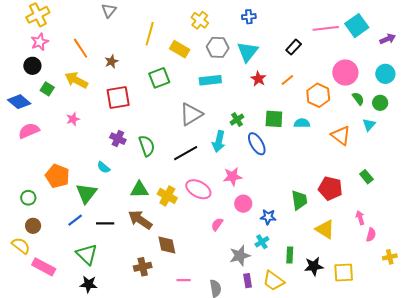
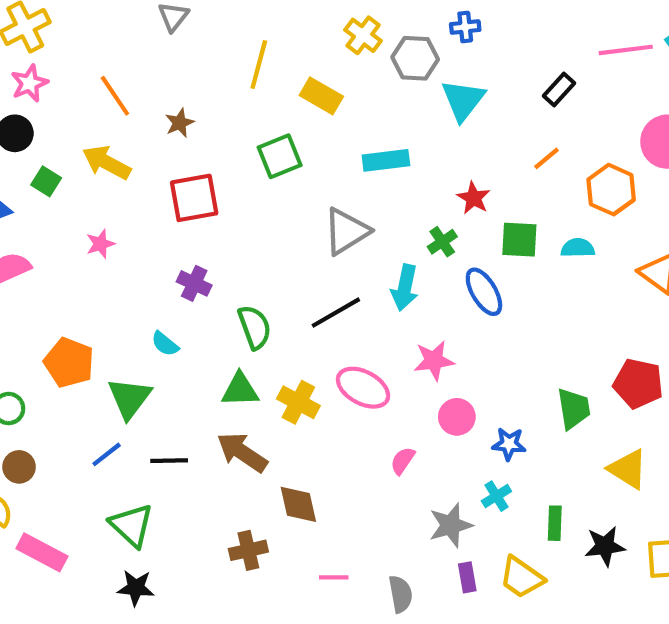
gray hexagon: (218, 47) -> (415, 58), moved
red star: (258, 79) -> (474, 198), moved
green semicircle: (147, 146) -> (255, 327), moved

